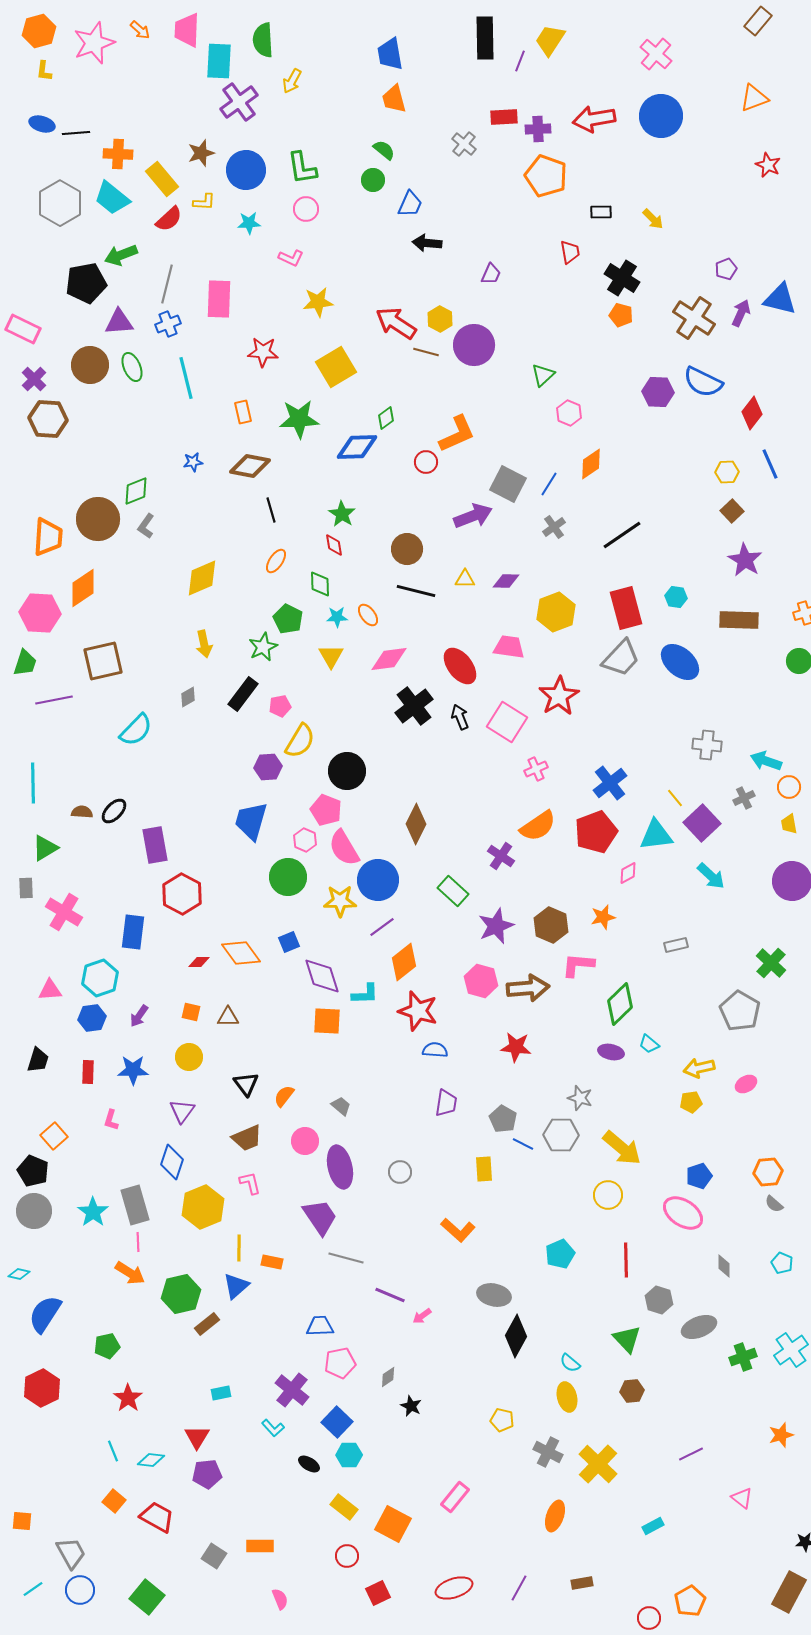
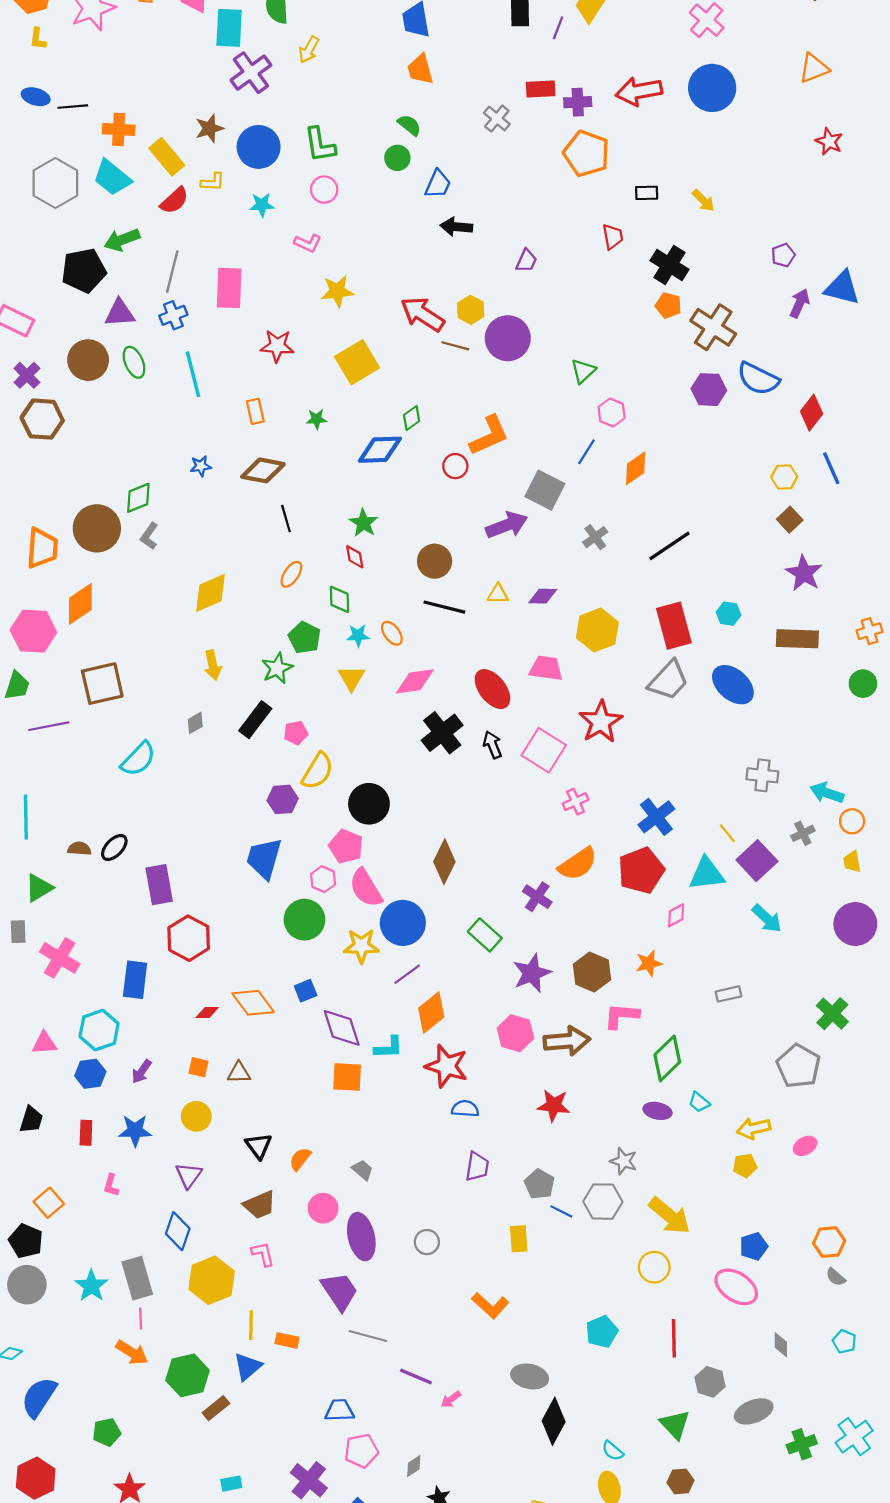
brown cross: (694, 318) -> (713, 327), moved
green star: (299, 419) -> (317, 419), size x0.5
blue line: (549, 484) -> (586, 452), moved

